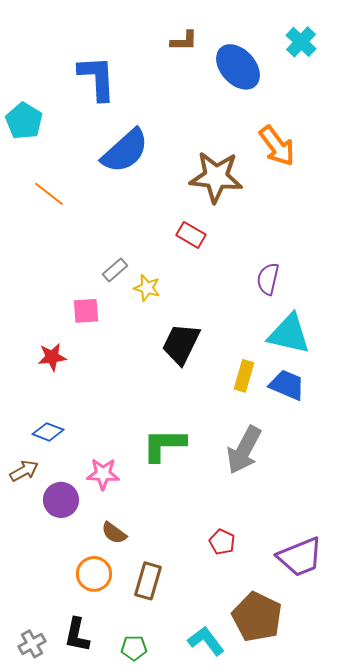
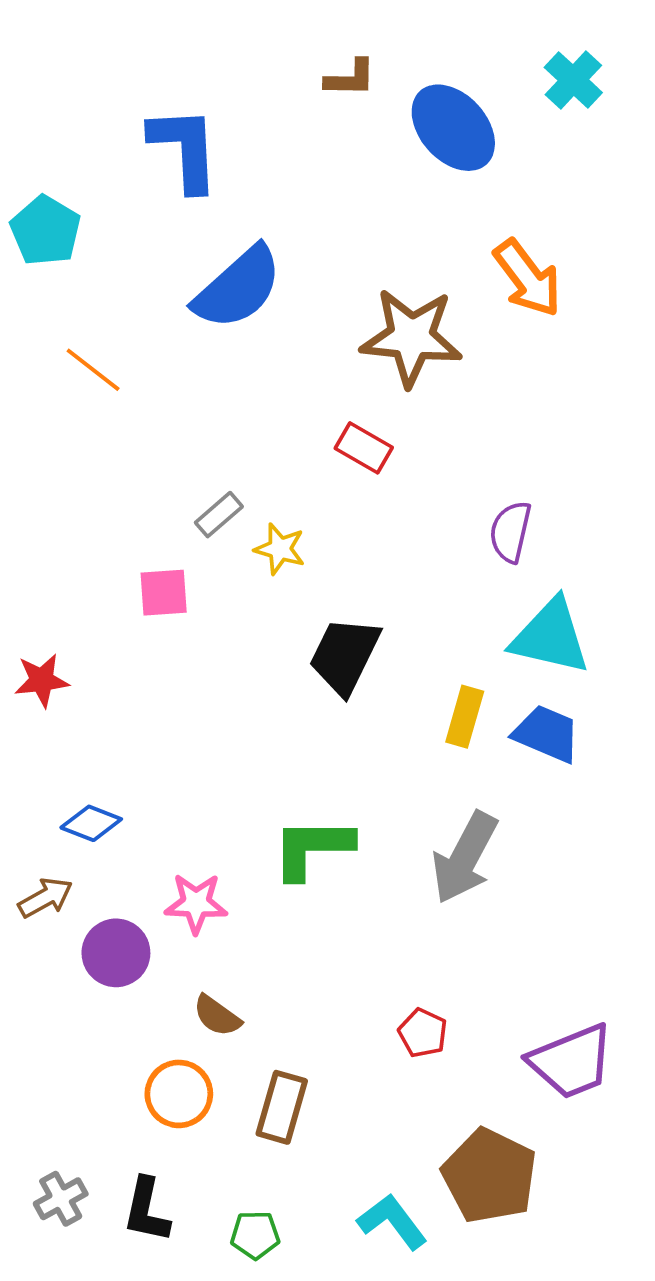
red star: (52, 357) -> (42, 680), moved
gray cross: (32, 644) -> (61, 1199), moved

